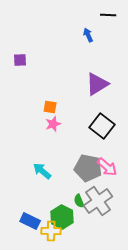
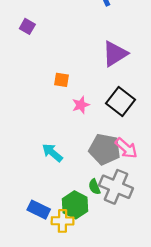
purple square: (20, 60) -> (27, 26), turned 32
pink star: (53, 124) -> (81, 105), moved
gray cross: (98, 201) -> (116, 187), turned -32

